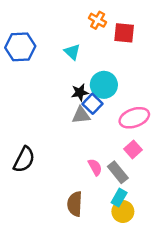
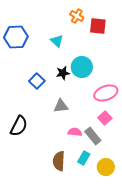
blue square: (92, 104) -> (37, 81), moved
gray triangle: (81, 115) -> (61, 106), moved
pink semicircle: (95, 167) -> (75, 132), turned -56
cyan rectangle: (119, 198) -> (84, 158), moved
yellow circle: (123, 212) -> (106, 167), moved

